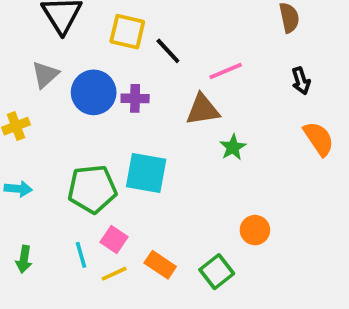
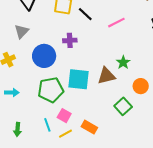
blue circle: (94, 92) -> (44, 56), moved
brown triangle: (203, 110) -> (106, 76), moved
orange circle: (255, 230) -> (141, 86), moved
green square: (217, 272) -> (123, 106), moved

